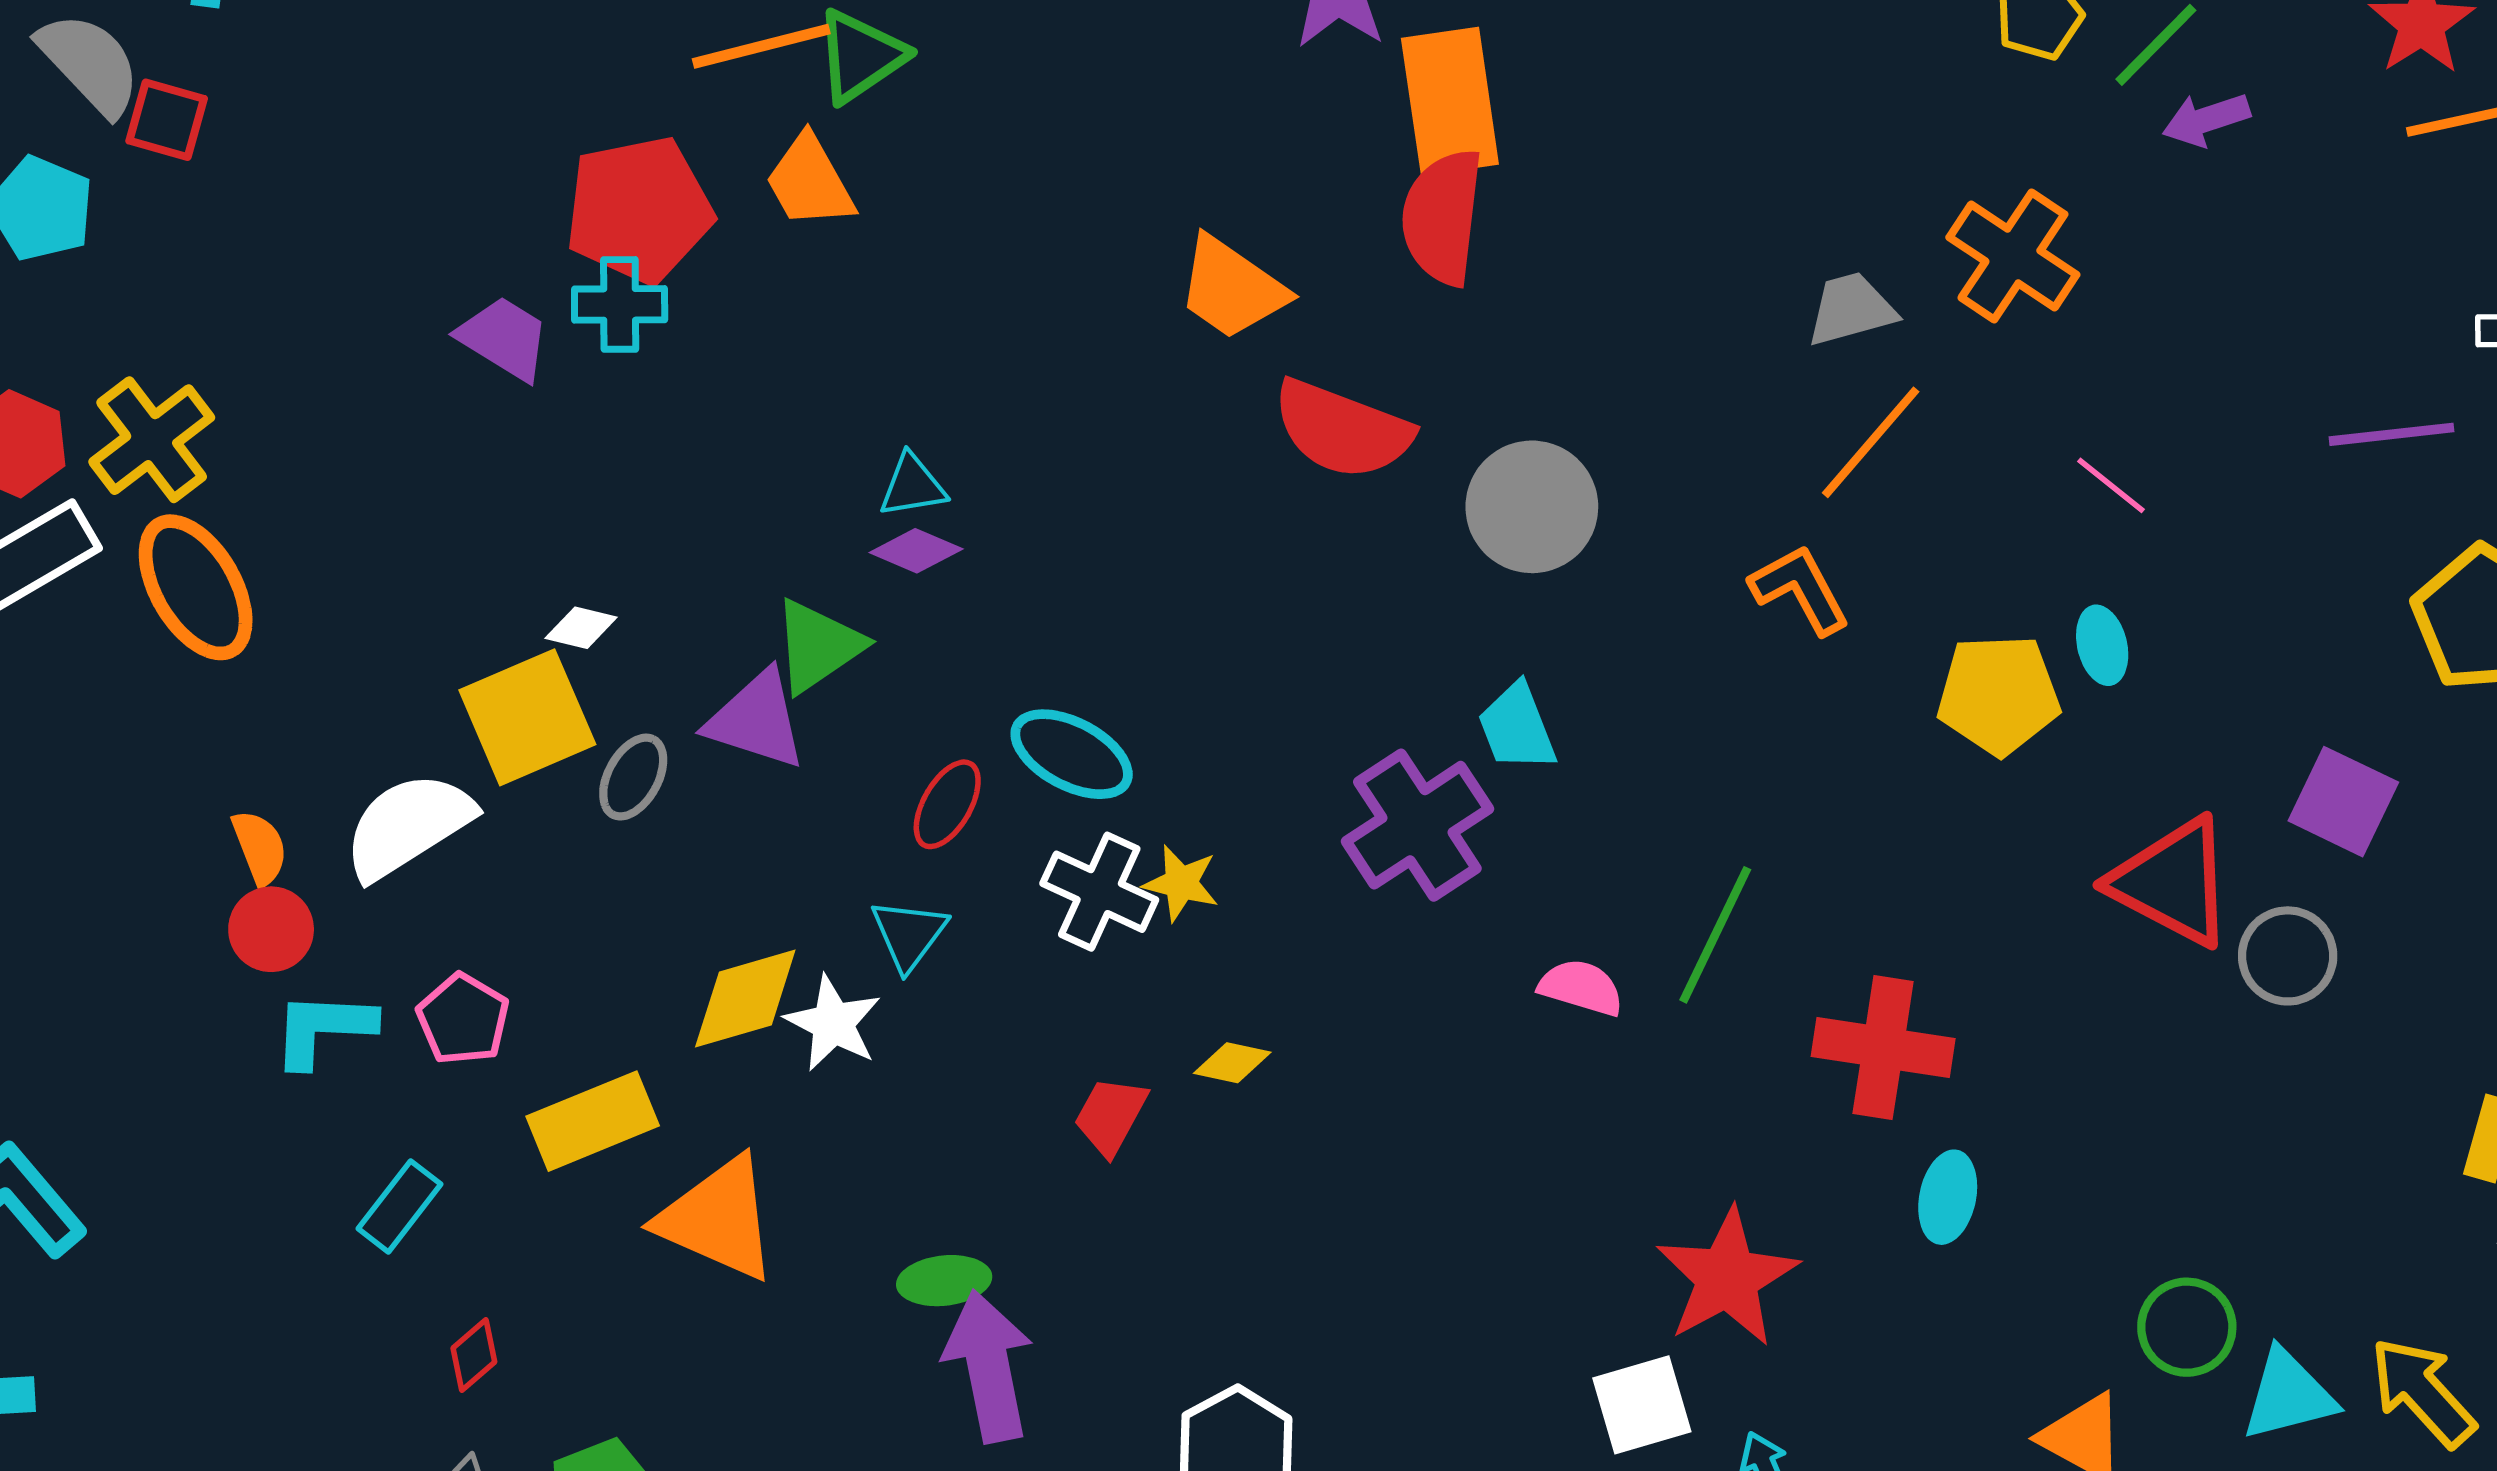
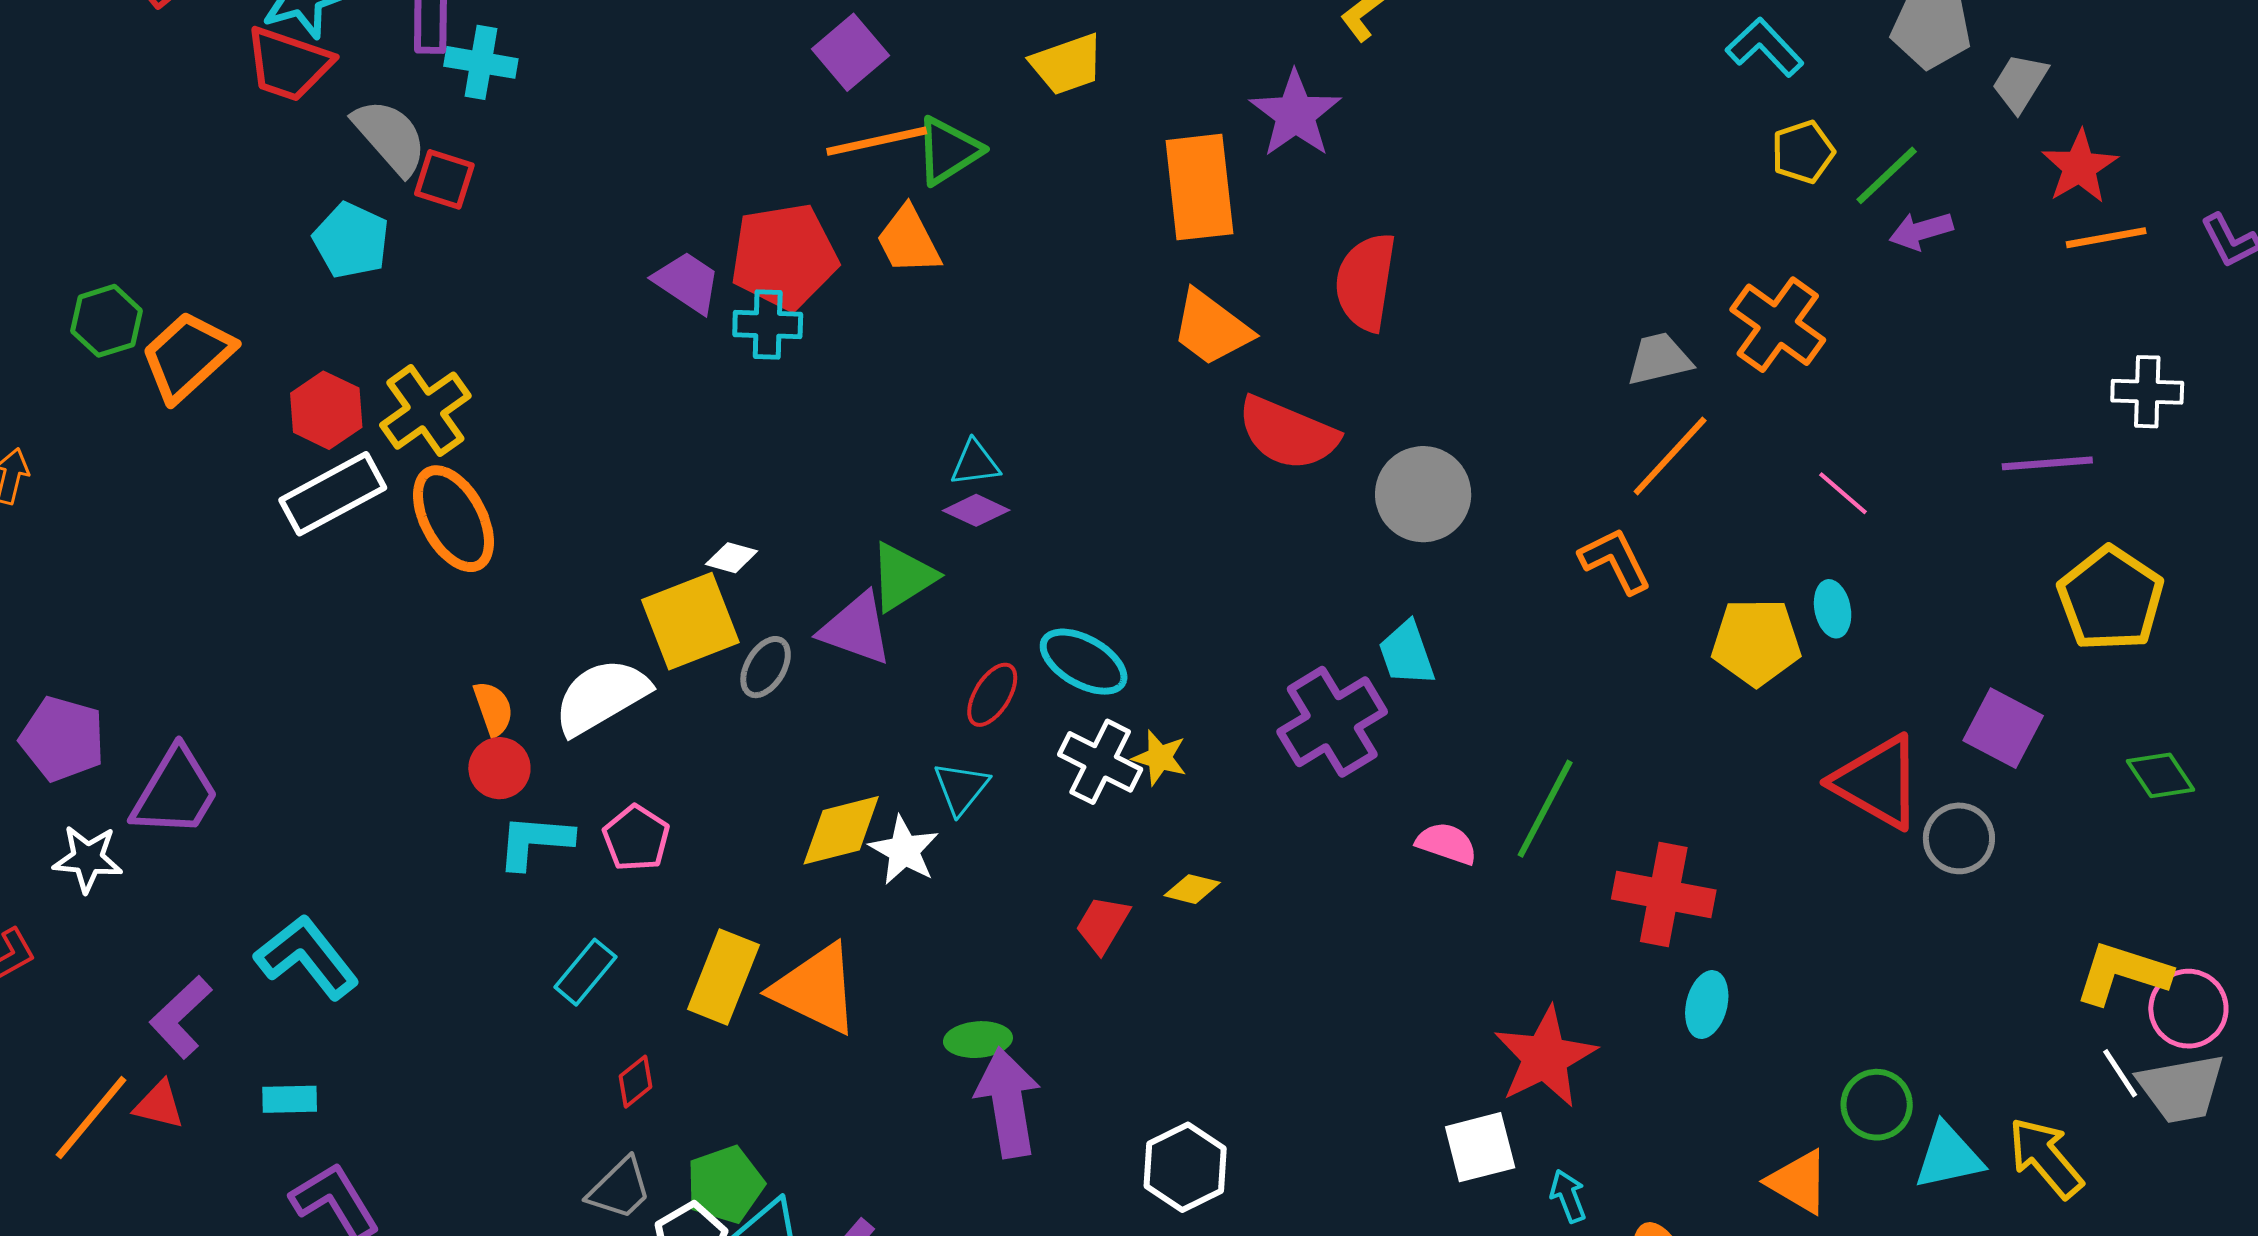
orange rectangle: (1450, 101) -> (1199, 187), moved
purple trapezoid: (504, 338) -> (687, 282), moved
yellow rectangle: (593, 1121) -> (723, 977), moved, turned -48

